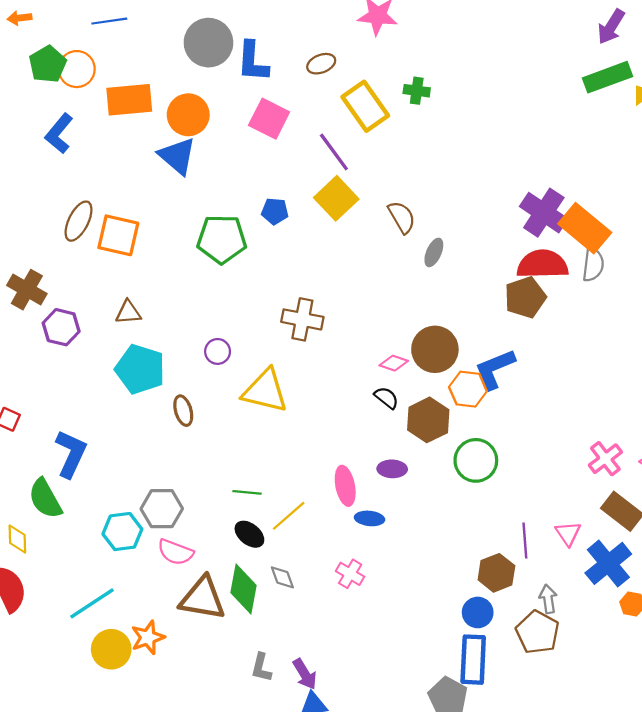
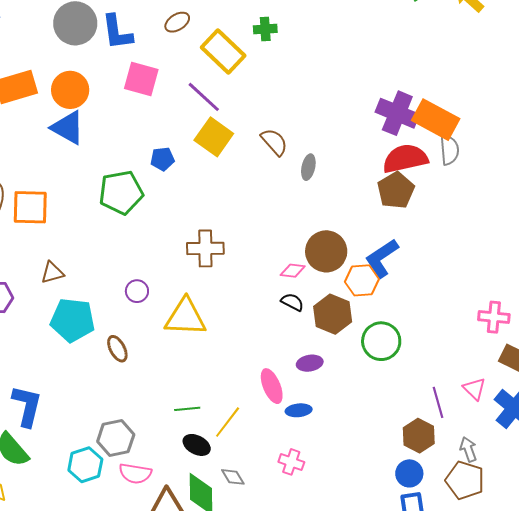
pink cross: (605, 459) -> (494, 317), turned -36

